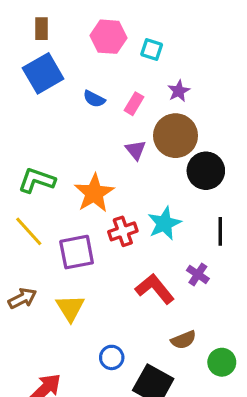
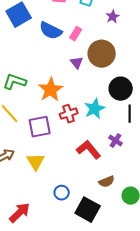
purple star: (179, 91) -> (113, 17), moved
blue semicircle: (94, 99) -> (51, 31), size x1.6
black circle: (206, 171) -> (121, 89), moved

